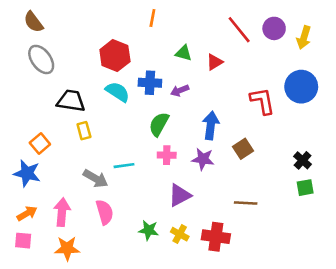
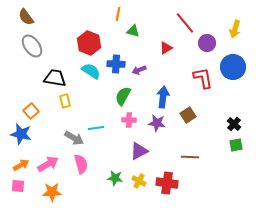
purple circle: (274, 28) -> (207, 43), moved
green triangle: (184, 53) -> (133, 31), moved
pink arrow: (62, 212) -> (48, 164), turned 55

